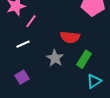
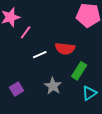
white line: (23, 44) -> (40, 55), moved
gray star: (55, 58) -> (53, 86), moved

